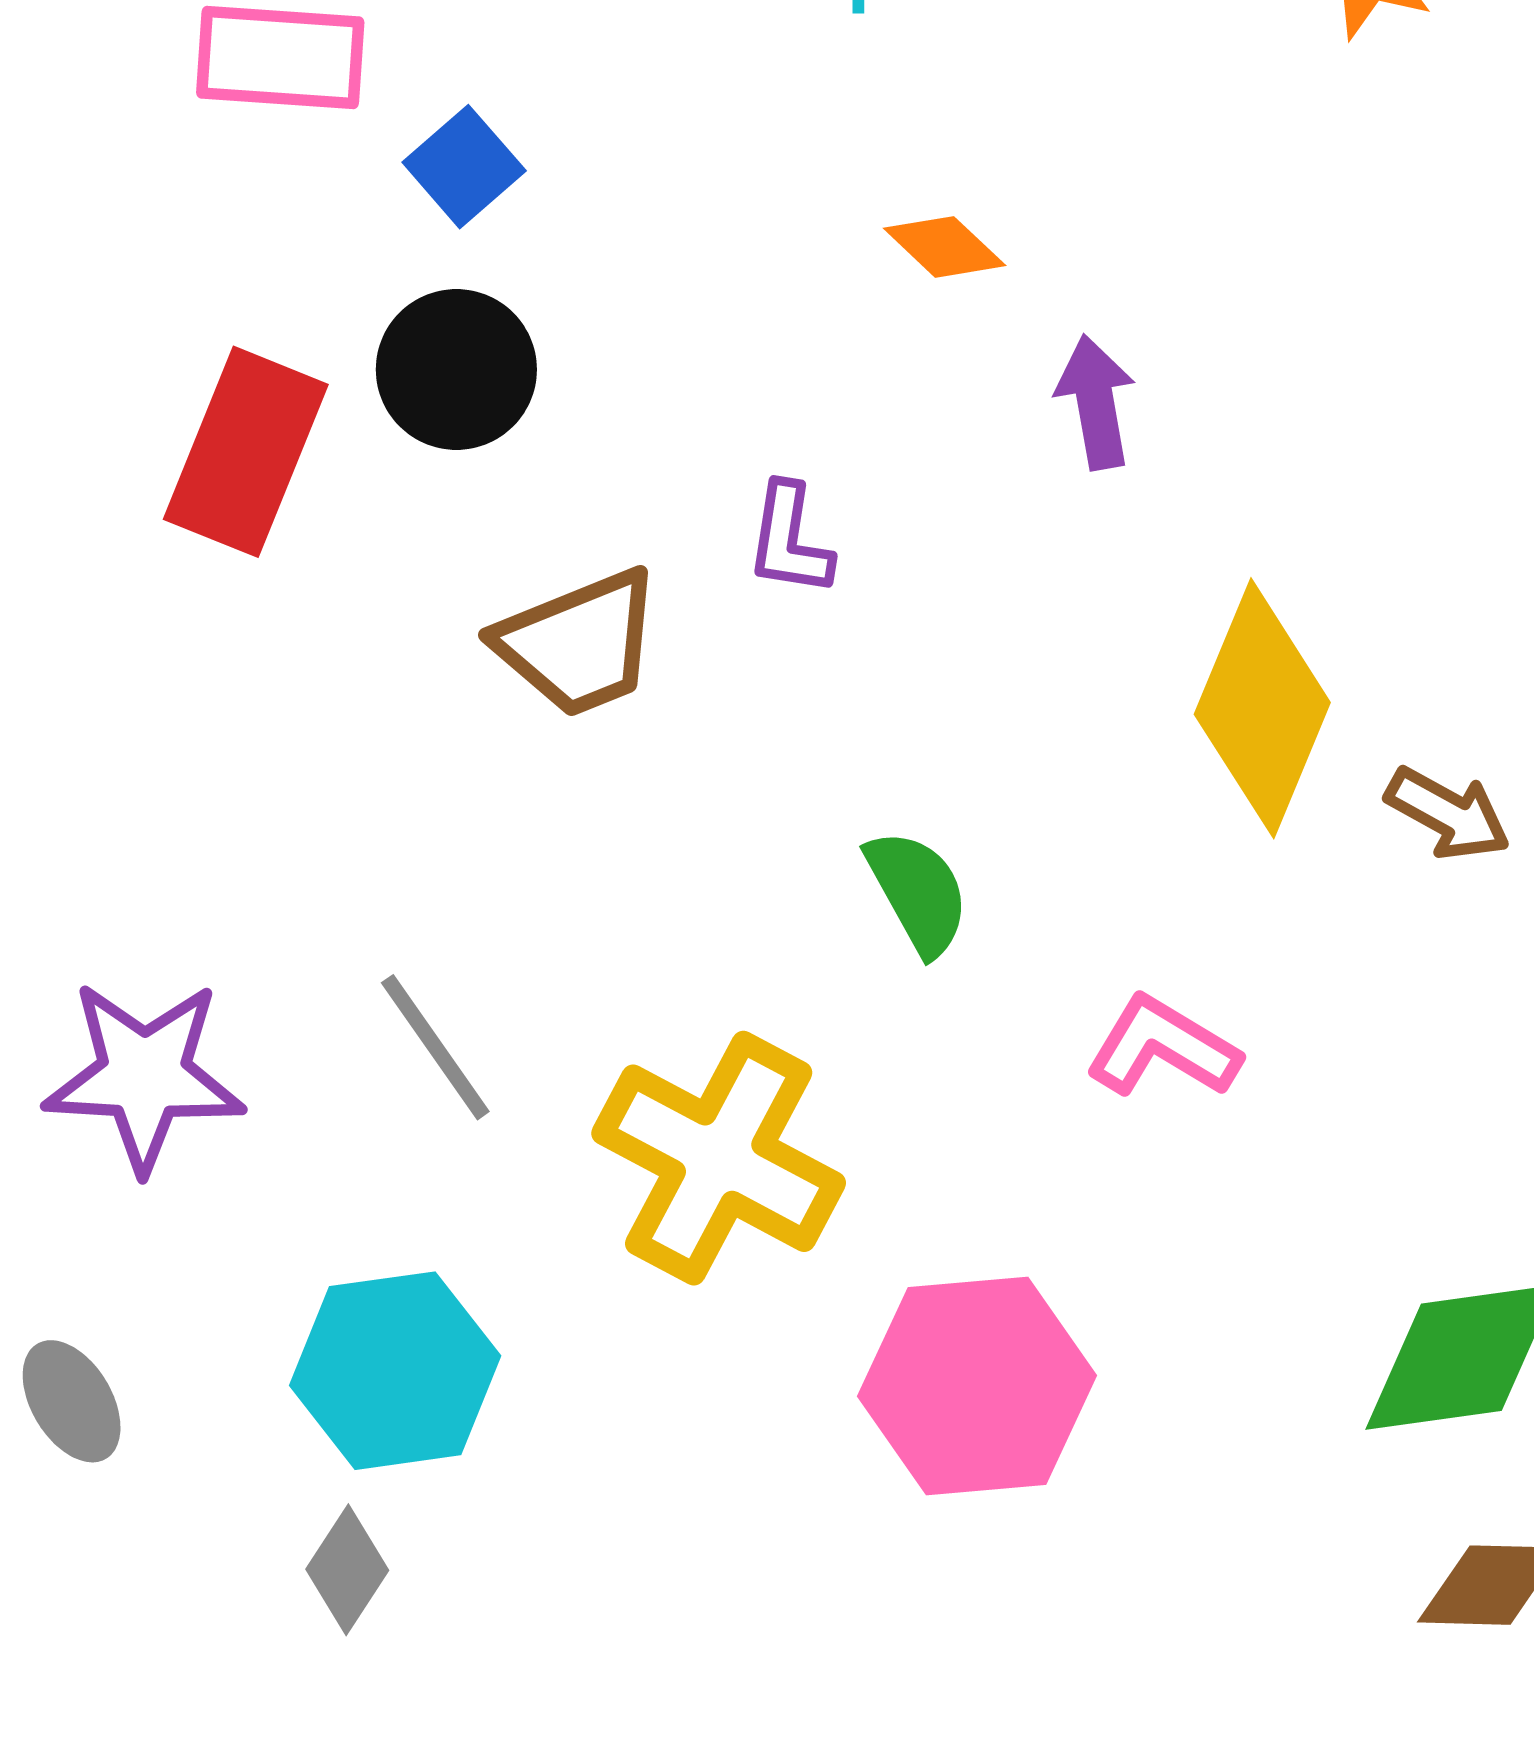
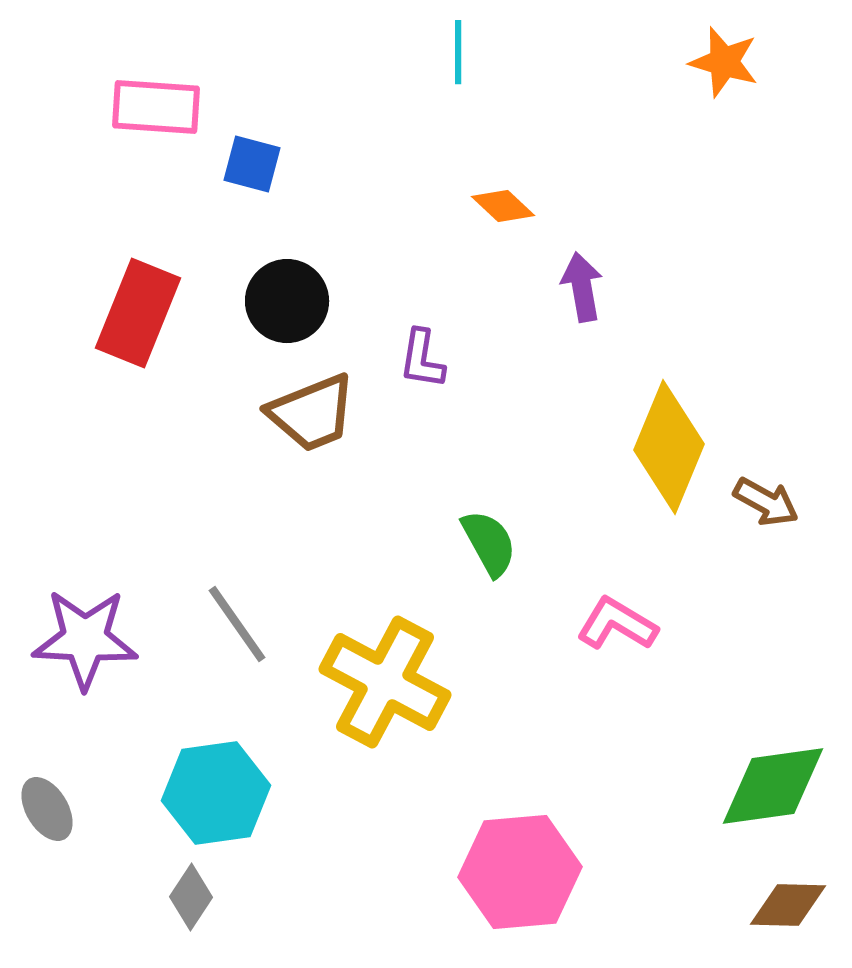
blue square: (464, 167) -> (252, 164), turned -34
black circle: (456, 369) -> (287, 301), moved
pink hexagon: (977, 1386) -> (520, 872), moved

